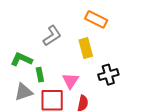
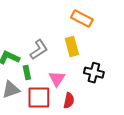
gray L-shape: (52, 36) -> (39, 50), moved
black cross: (108, 75) -> (94, 73), turned 30

